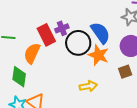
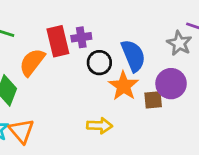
black circle: (78, 43) -> (99, 63), size x0.7
brown square: (125, 72) -> (153, 100), moved

